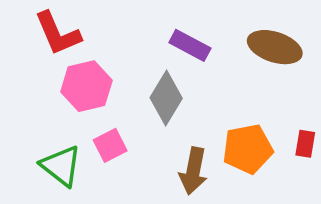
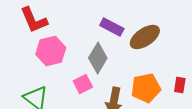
brown ellipse: (275, 47) -> (145, 37), moved, turned -52
pink square: (110, 145) -> (83, 84), moved

